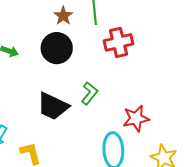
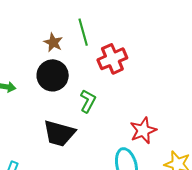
green L-shape: (90, 93) -> (88, 101), moved

